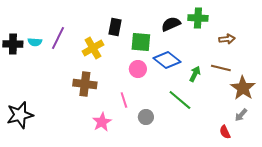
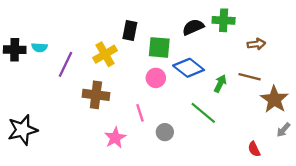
purple line: (58, 38) -> (65, 64), moved
gray arrow: (241, 115) -> (283, 130), moved

